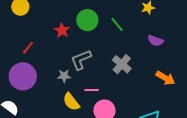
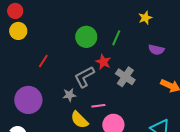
green line: (117, 24) -> (116, 38), turned 70
red star: (62, 30) -> (103, 62), moved
red line: (28, 48) -> (43, 61), moved

